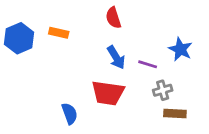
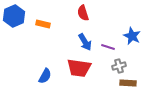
blue hexagon: (19, 38) -> (14, 16), moved
blue semicircle: (70, 114) -> (45, 76), moved, turned 49

